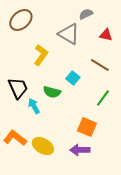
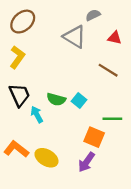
yellow L-shape: (41, 55) -> (17, 57), moved
cyan square: (73, 78) -> (79, 100), moved
green line: (103, 98) -> (112, 119), moved, turned 54
purple arrow: (80, 150) -> (86, 162), turned -54

